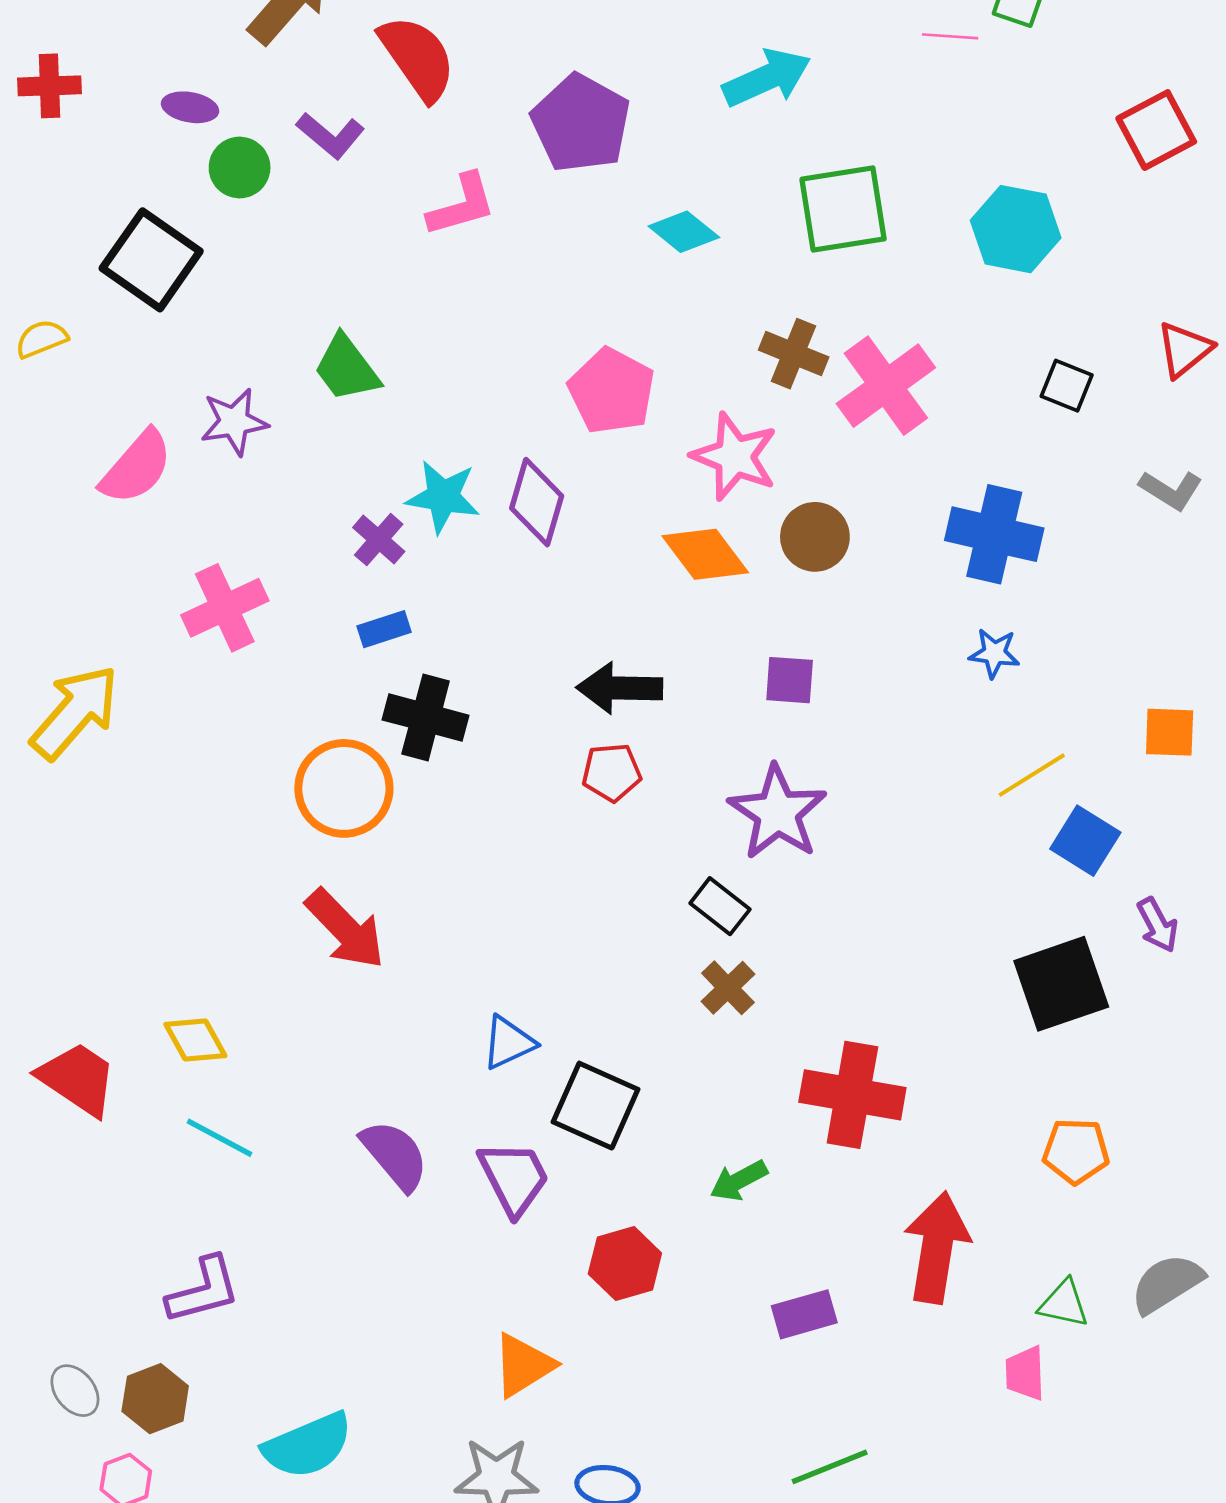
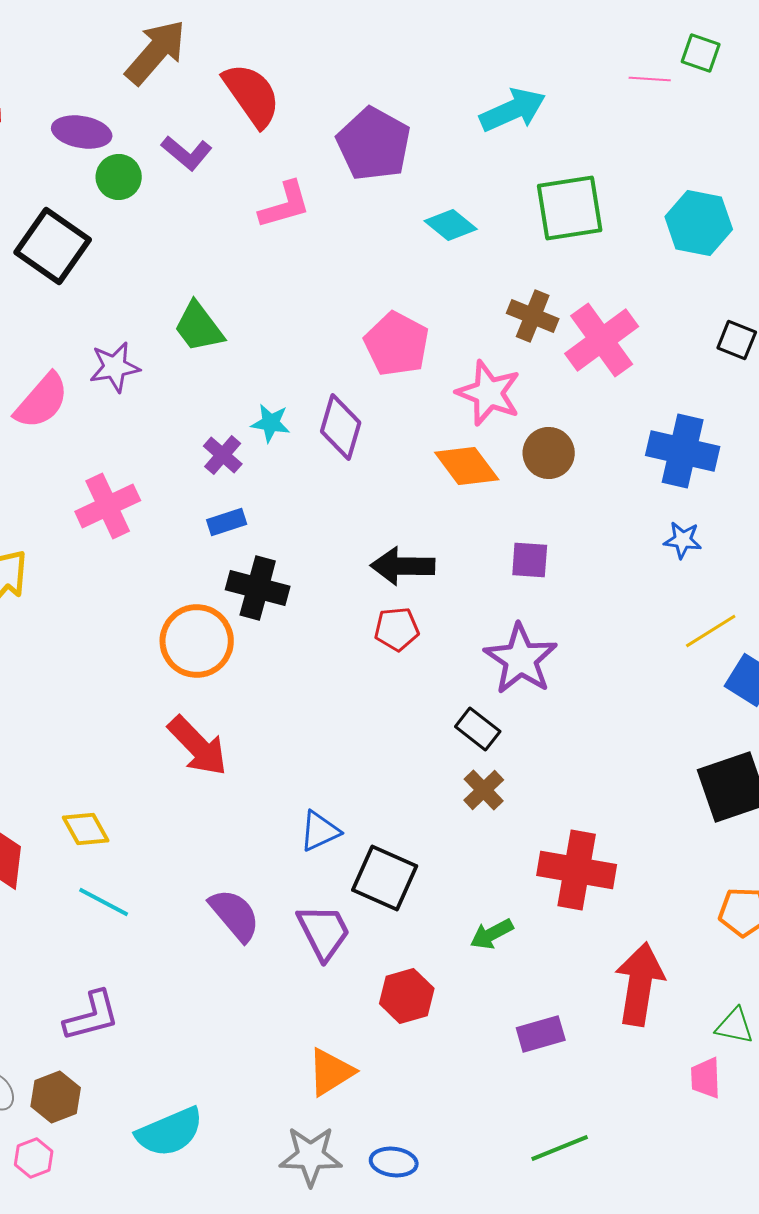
purple ellipse: (190, 107) -> (82, 132), size x1.4
cyan star: (443, 497) -> (271, 423), size x0.7

